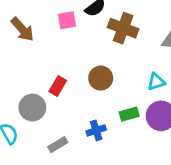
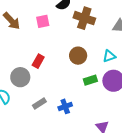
pink square: (67, 20) -> (43, 21), moved
brown circle: (101, 78) -> (78, 56), moved
blue cross: (96, 130) -> (65, 106), moved

